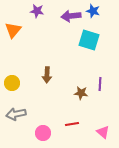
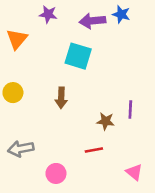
cyan square: (89, 40) -> (78, 56), moved
yellow circle: (12, 83) -> (13, 93), moved
red line: (72, 124) -> (94, 150), moved

